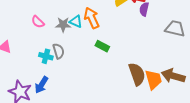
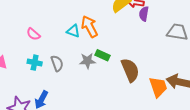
gray star: (63, 25) -> (87, 61), moved
cyan cross: (46, 56) -> (35, 63), moved
brown semicircle: (137, 74) -> (130, 70), moved

